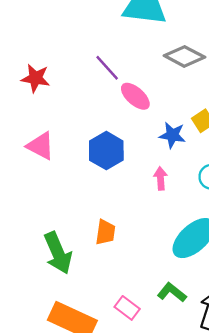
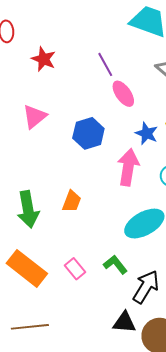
pink triangle: (41, 146) -> (35, 117), turned 40
pink arrow: (160, 178) -> (128, 167), size x1.8

